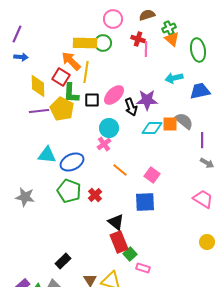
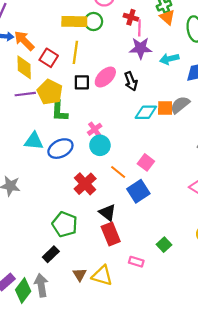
orange arrow: (71, 61) -> (24, 41), moved
green L-shape: (71, 93) -> (59, 111), moved
purple star: (147, 100) -> (141, 48), moved
black arrow: (131, 107) -> (131, 81), moved
gray semicircle: (184, 121) -> (180, 105), turned -78
cyan circle: (109, 128) -> (100, 145), moved
orange line: (120, 170) -> (118, 172), moved
green pentagon: (69, 191) -> (65, 224), moved
red cross: (95, 195) -> (85, 184), size x1.5
blue square: (145, 202) -> (138, 191), turned -30
green square: (130, 254) -> (164, 245), moved

